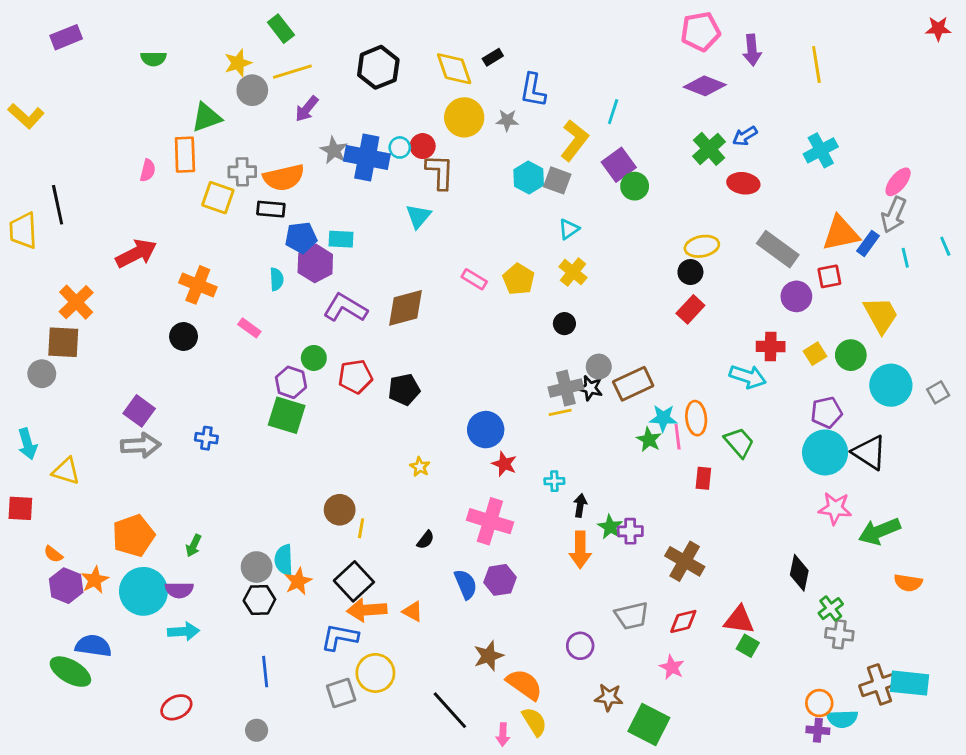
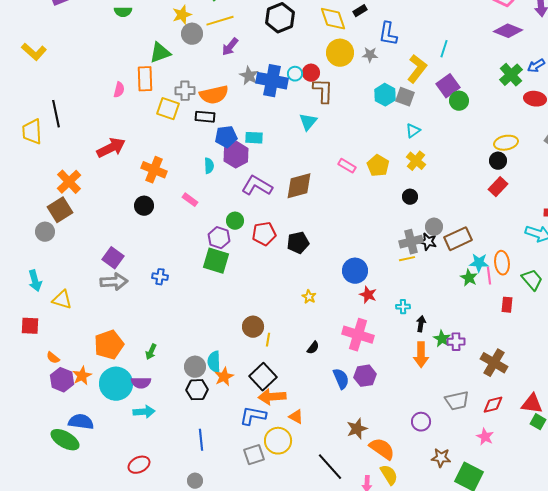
brown square: (63, 342) -> (60, 210), turned -35
orange triangle: (413, 611) -> (296, 417), moved

